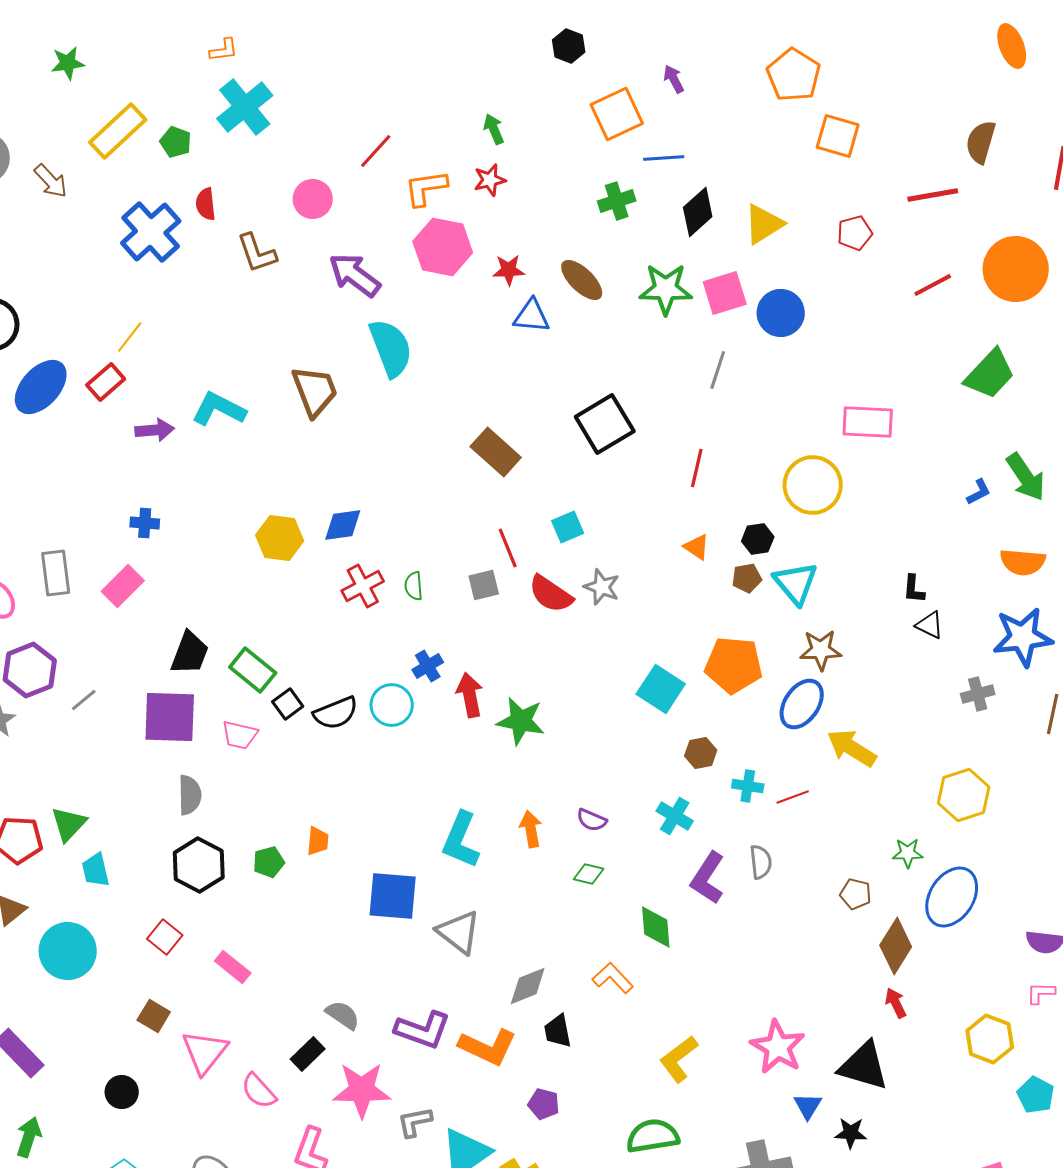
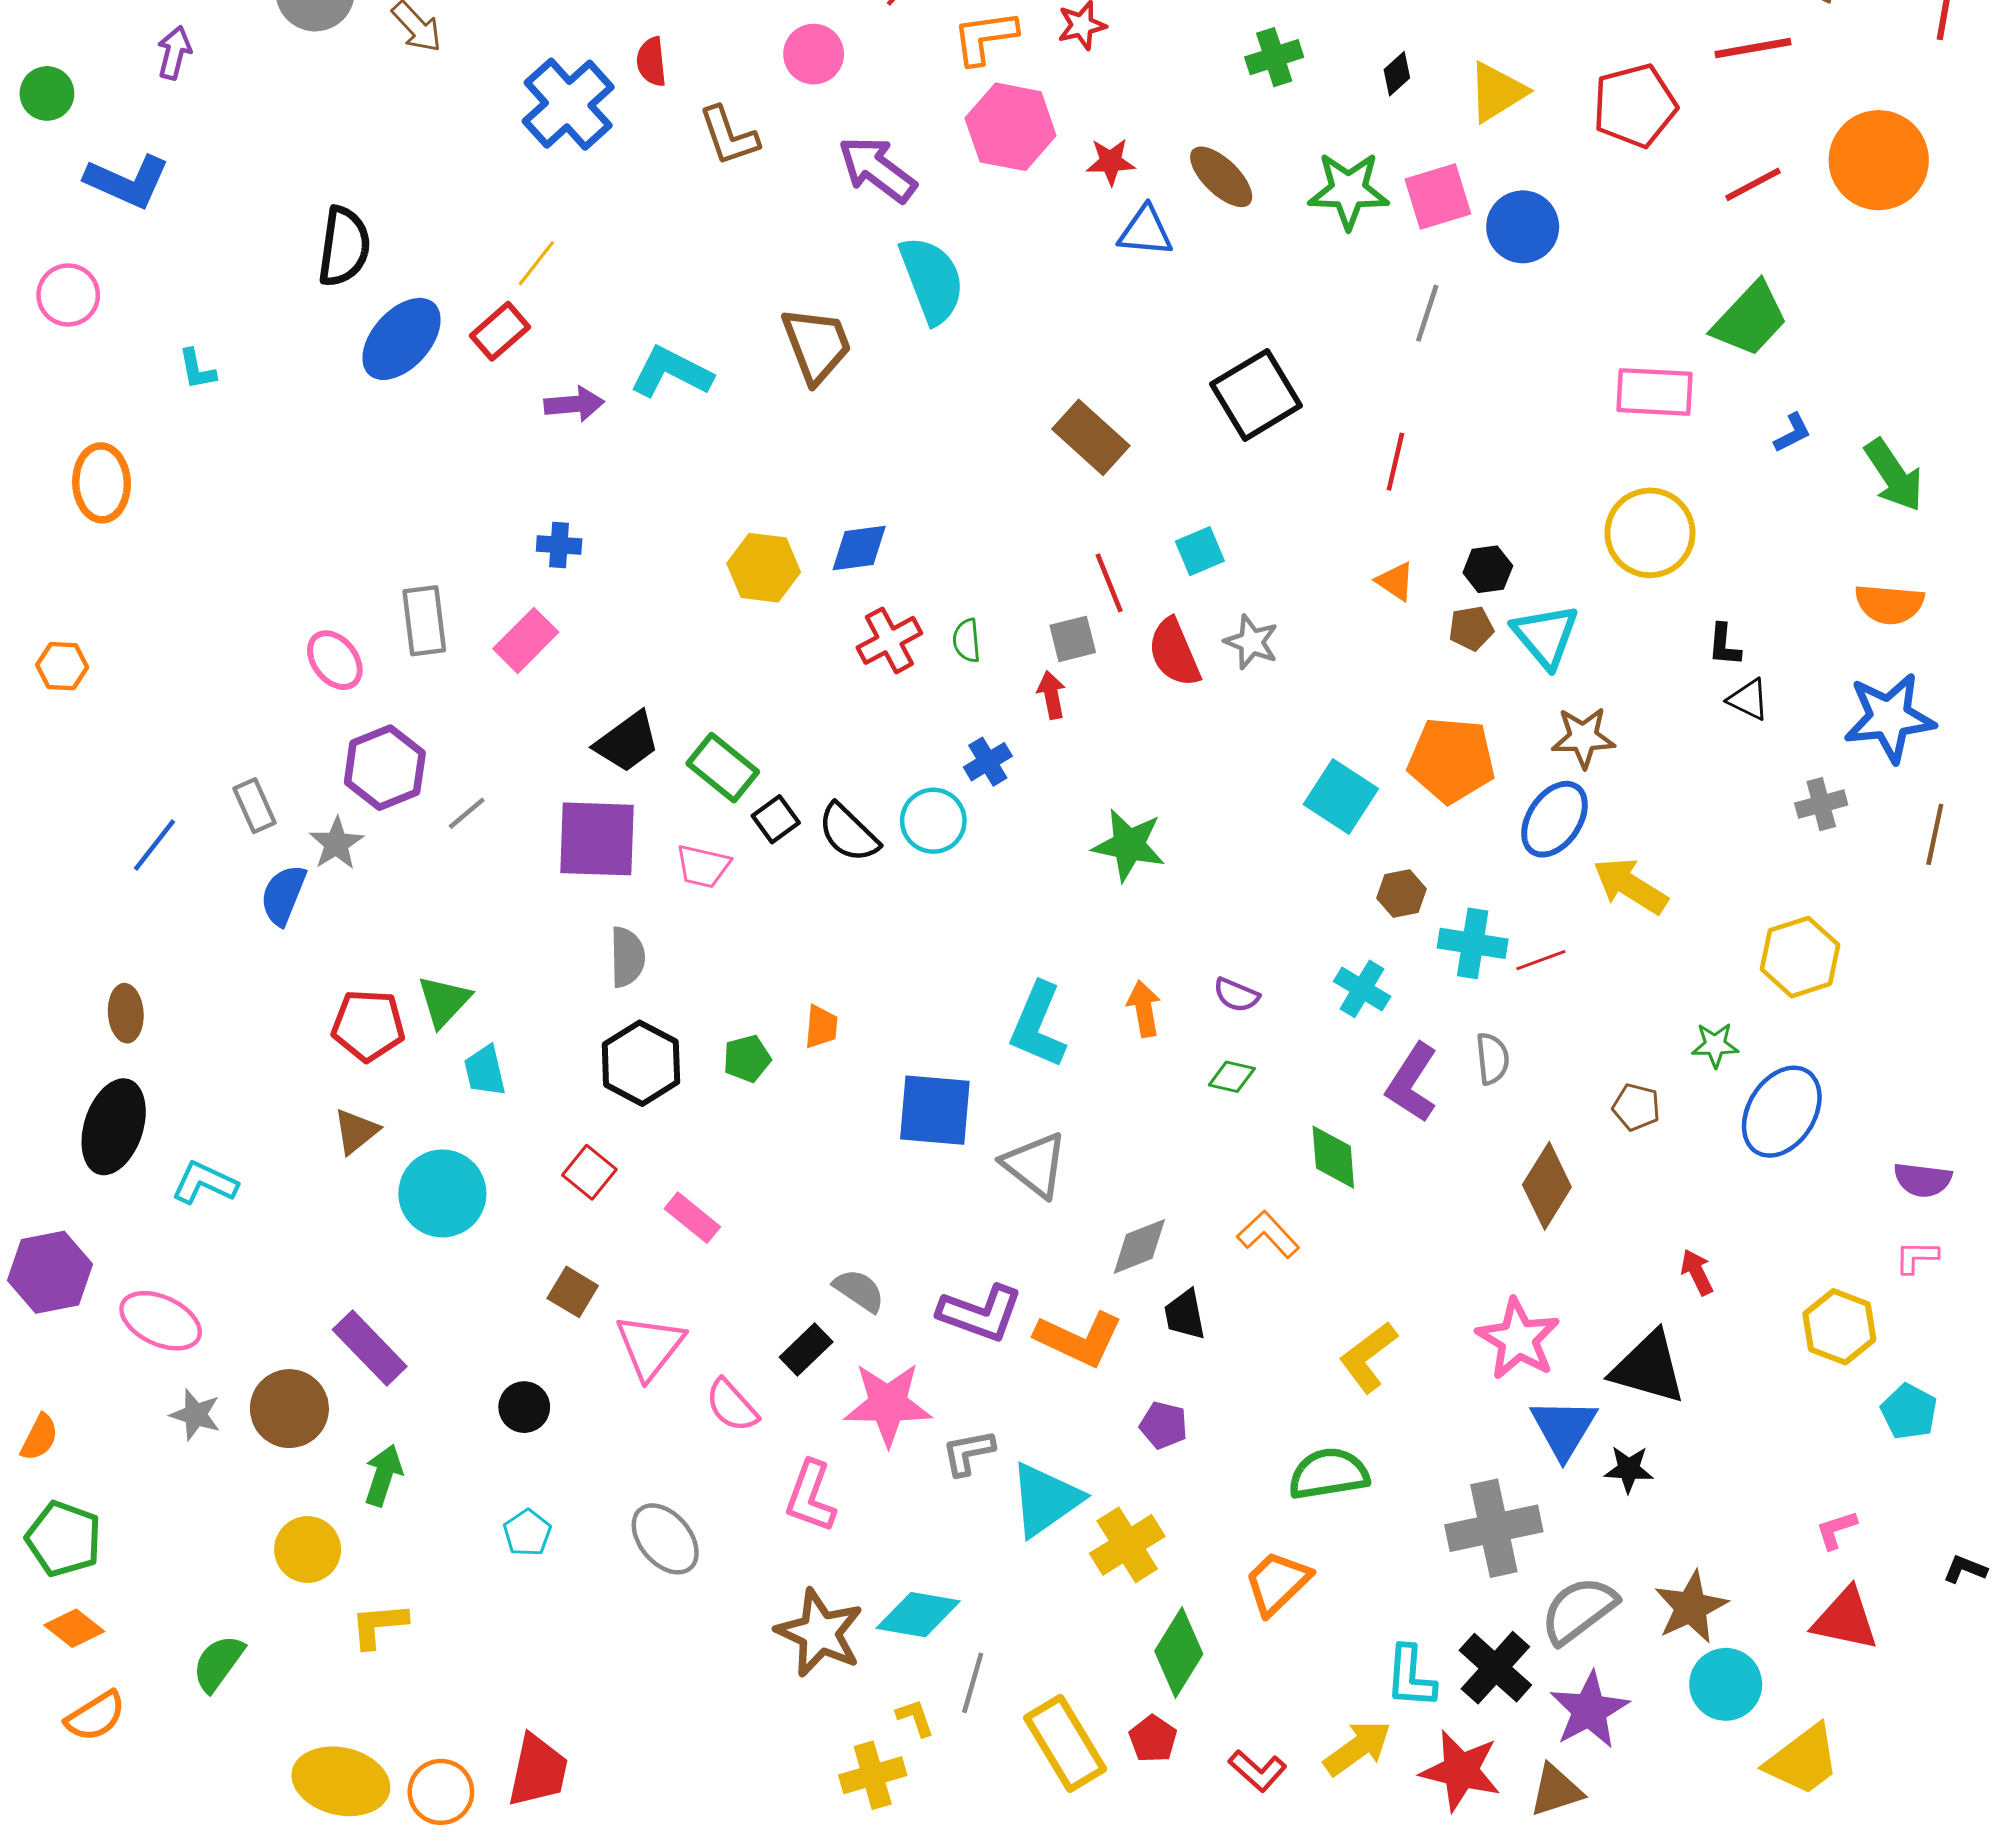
black diamond: (698, 212) -> (1397, 74), size x0.6
red pentagon: (855, 233) -> (1635, 106), size x1.6
green trapezoid: (990, 374) -> (1750, 319), moved
yellow circle: (813, 485) -> (1650, 533), moved
blue L-shape: (979, 492) -> (1792, 433), moved
red semicircle: (551, 594) -> (1174, 653), turned 33
black trapezoid: (190, 653) -> (627, 742), turned 33
red arrow: (470, 695) -> (1051, 695), moved, size x0.7
black semicircle: (336, 713) -> (848, 833), turned 66
cyan cross: (748, 786) -> (1473, 943), size x1.4
brown diamond: (896, 946) -> (1547, 1186), moved
blue triangle: (808, 1106) -> (1564, 1428), size x1.6

